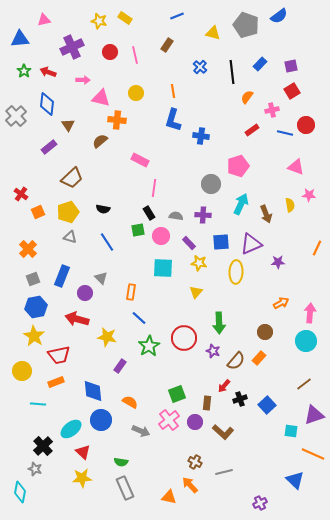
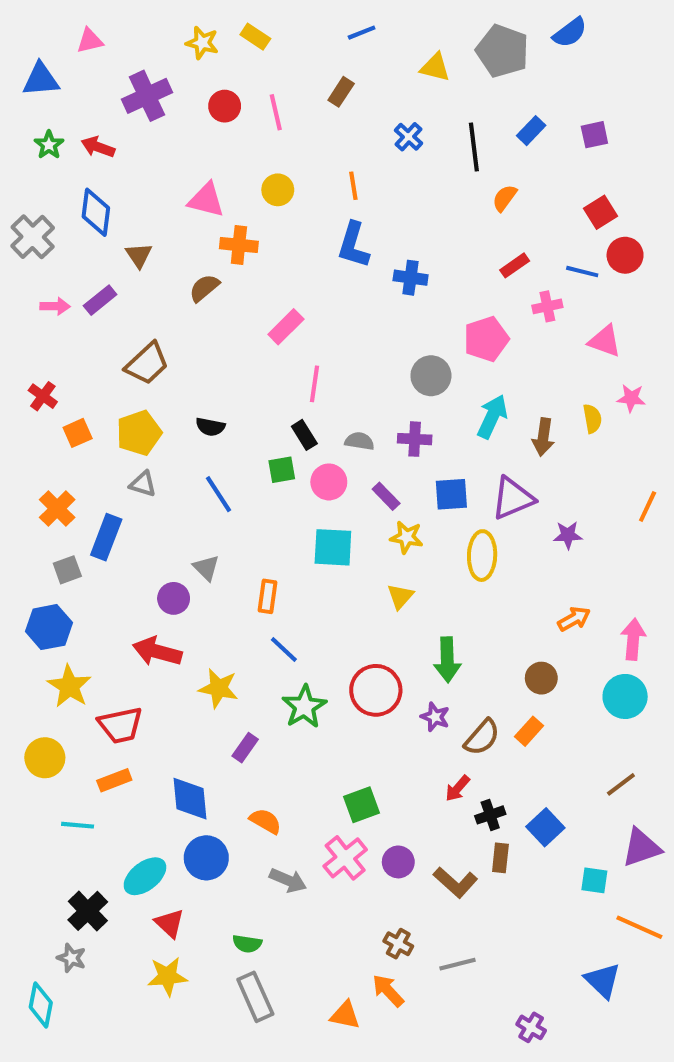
pink arrow: (83, 80) -> (55, 306), moved
red square: (292, 91) -> (601, 212), moved
pink cross: (272, 110) -> (547, 306), moved
pink rectangle: (140, 160) -> (286, 327), turned -72
brown arrow: (266, 214) -> (543, 437), turned 30
blue rectangle: (62, 276) -> (106, 537), moved
blue hexagon: (36, 307) -> (49, 627), moved
brown rectangle: (207, 403) -> (500, 858), moved
purple cross: (260, 503) -> (531, 1027), turned -32

